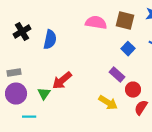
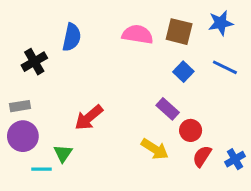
black cross: (22, 32) -> (34, 62), moved
blue semicircle: (50, 40) -> (72, 37), moved
green triangle: (44, 94) -> (63, 153), moved

